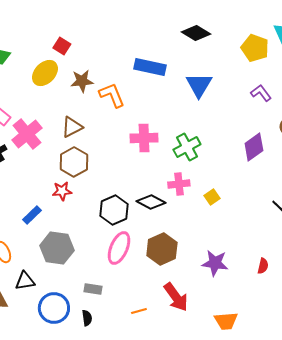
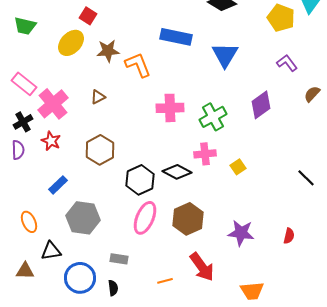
brown triangle: (72, 127) -> (98, 97), size x0.7
purple diamond: (254, 147) -> (261, 105), moved
brown hexagon: (74, 162) -> (100, 150), moved
red star: (62, 191) -> (51, 141), moved, turned 30

